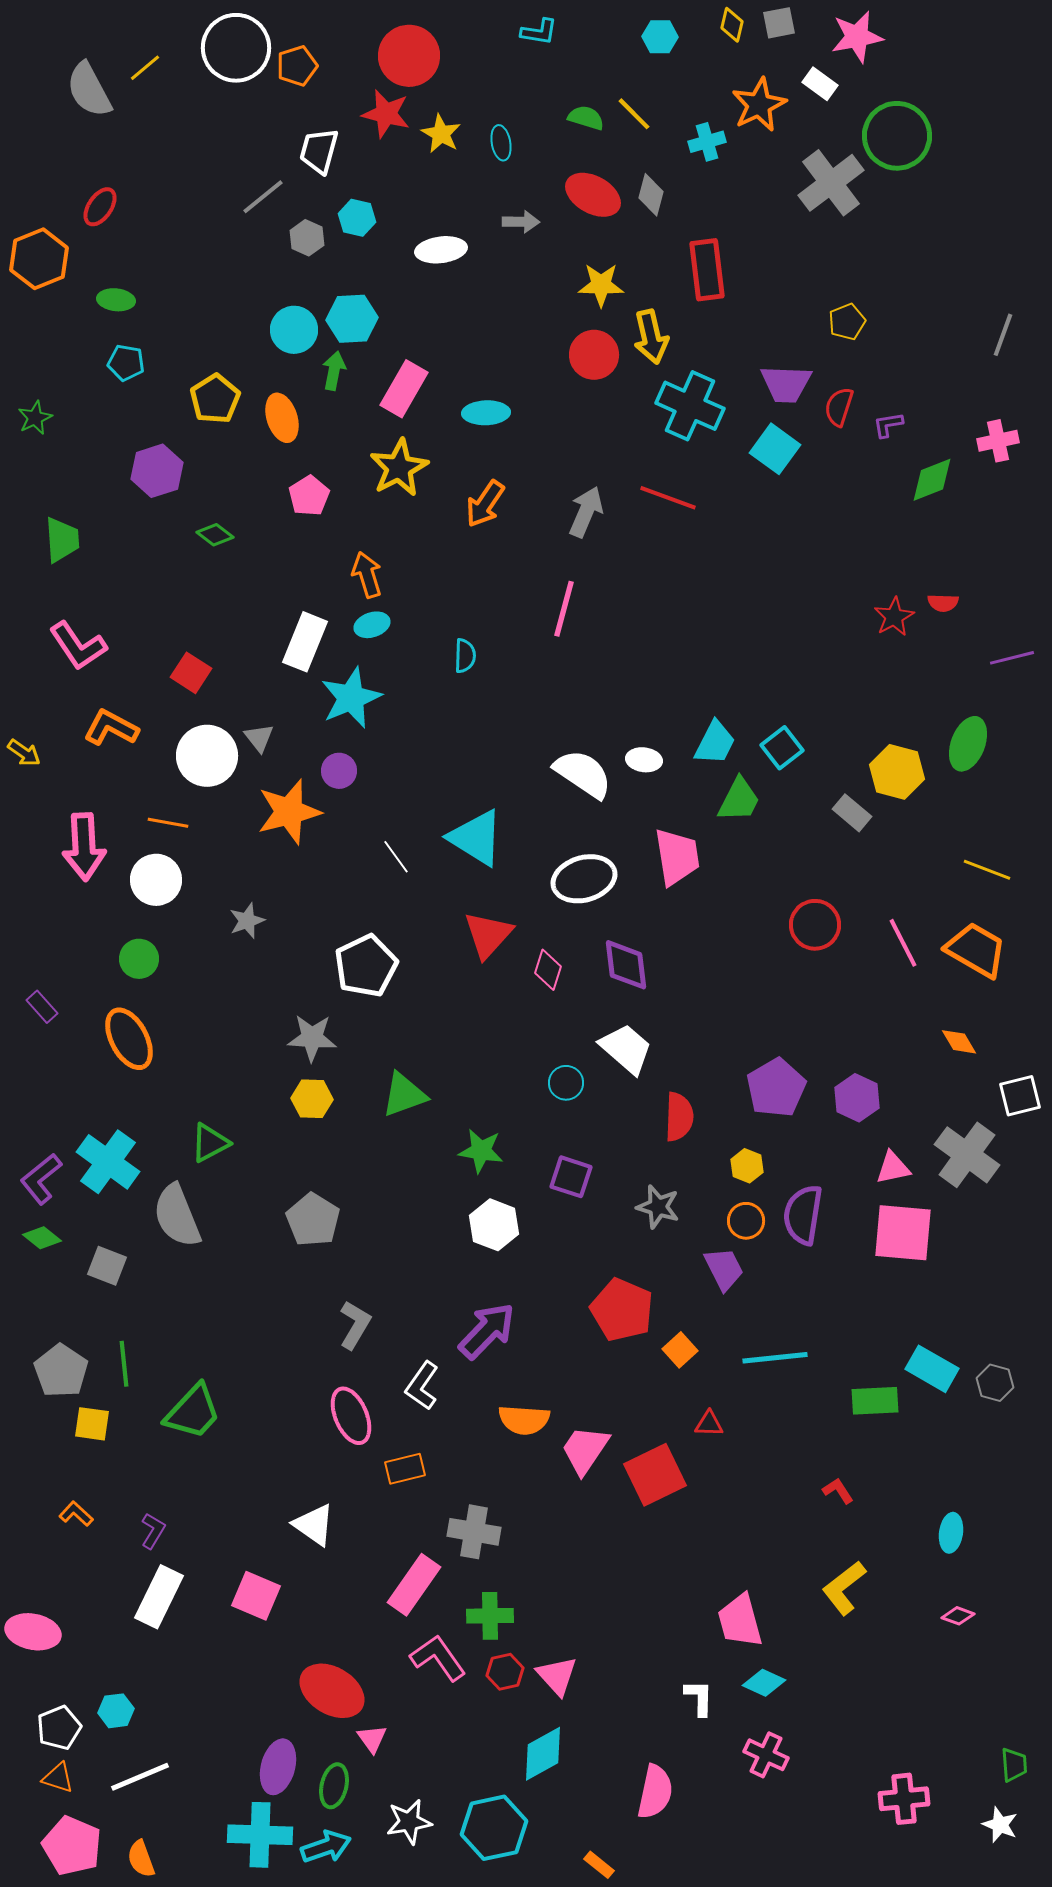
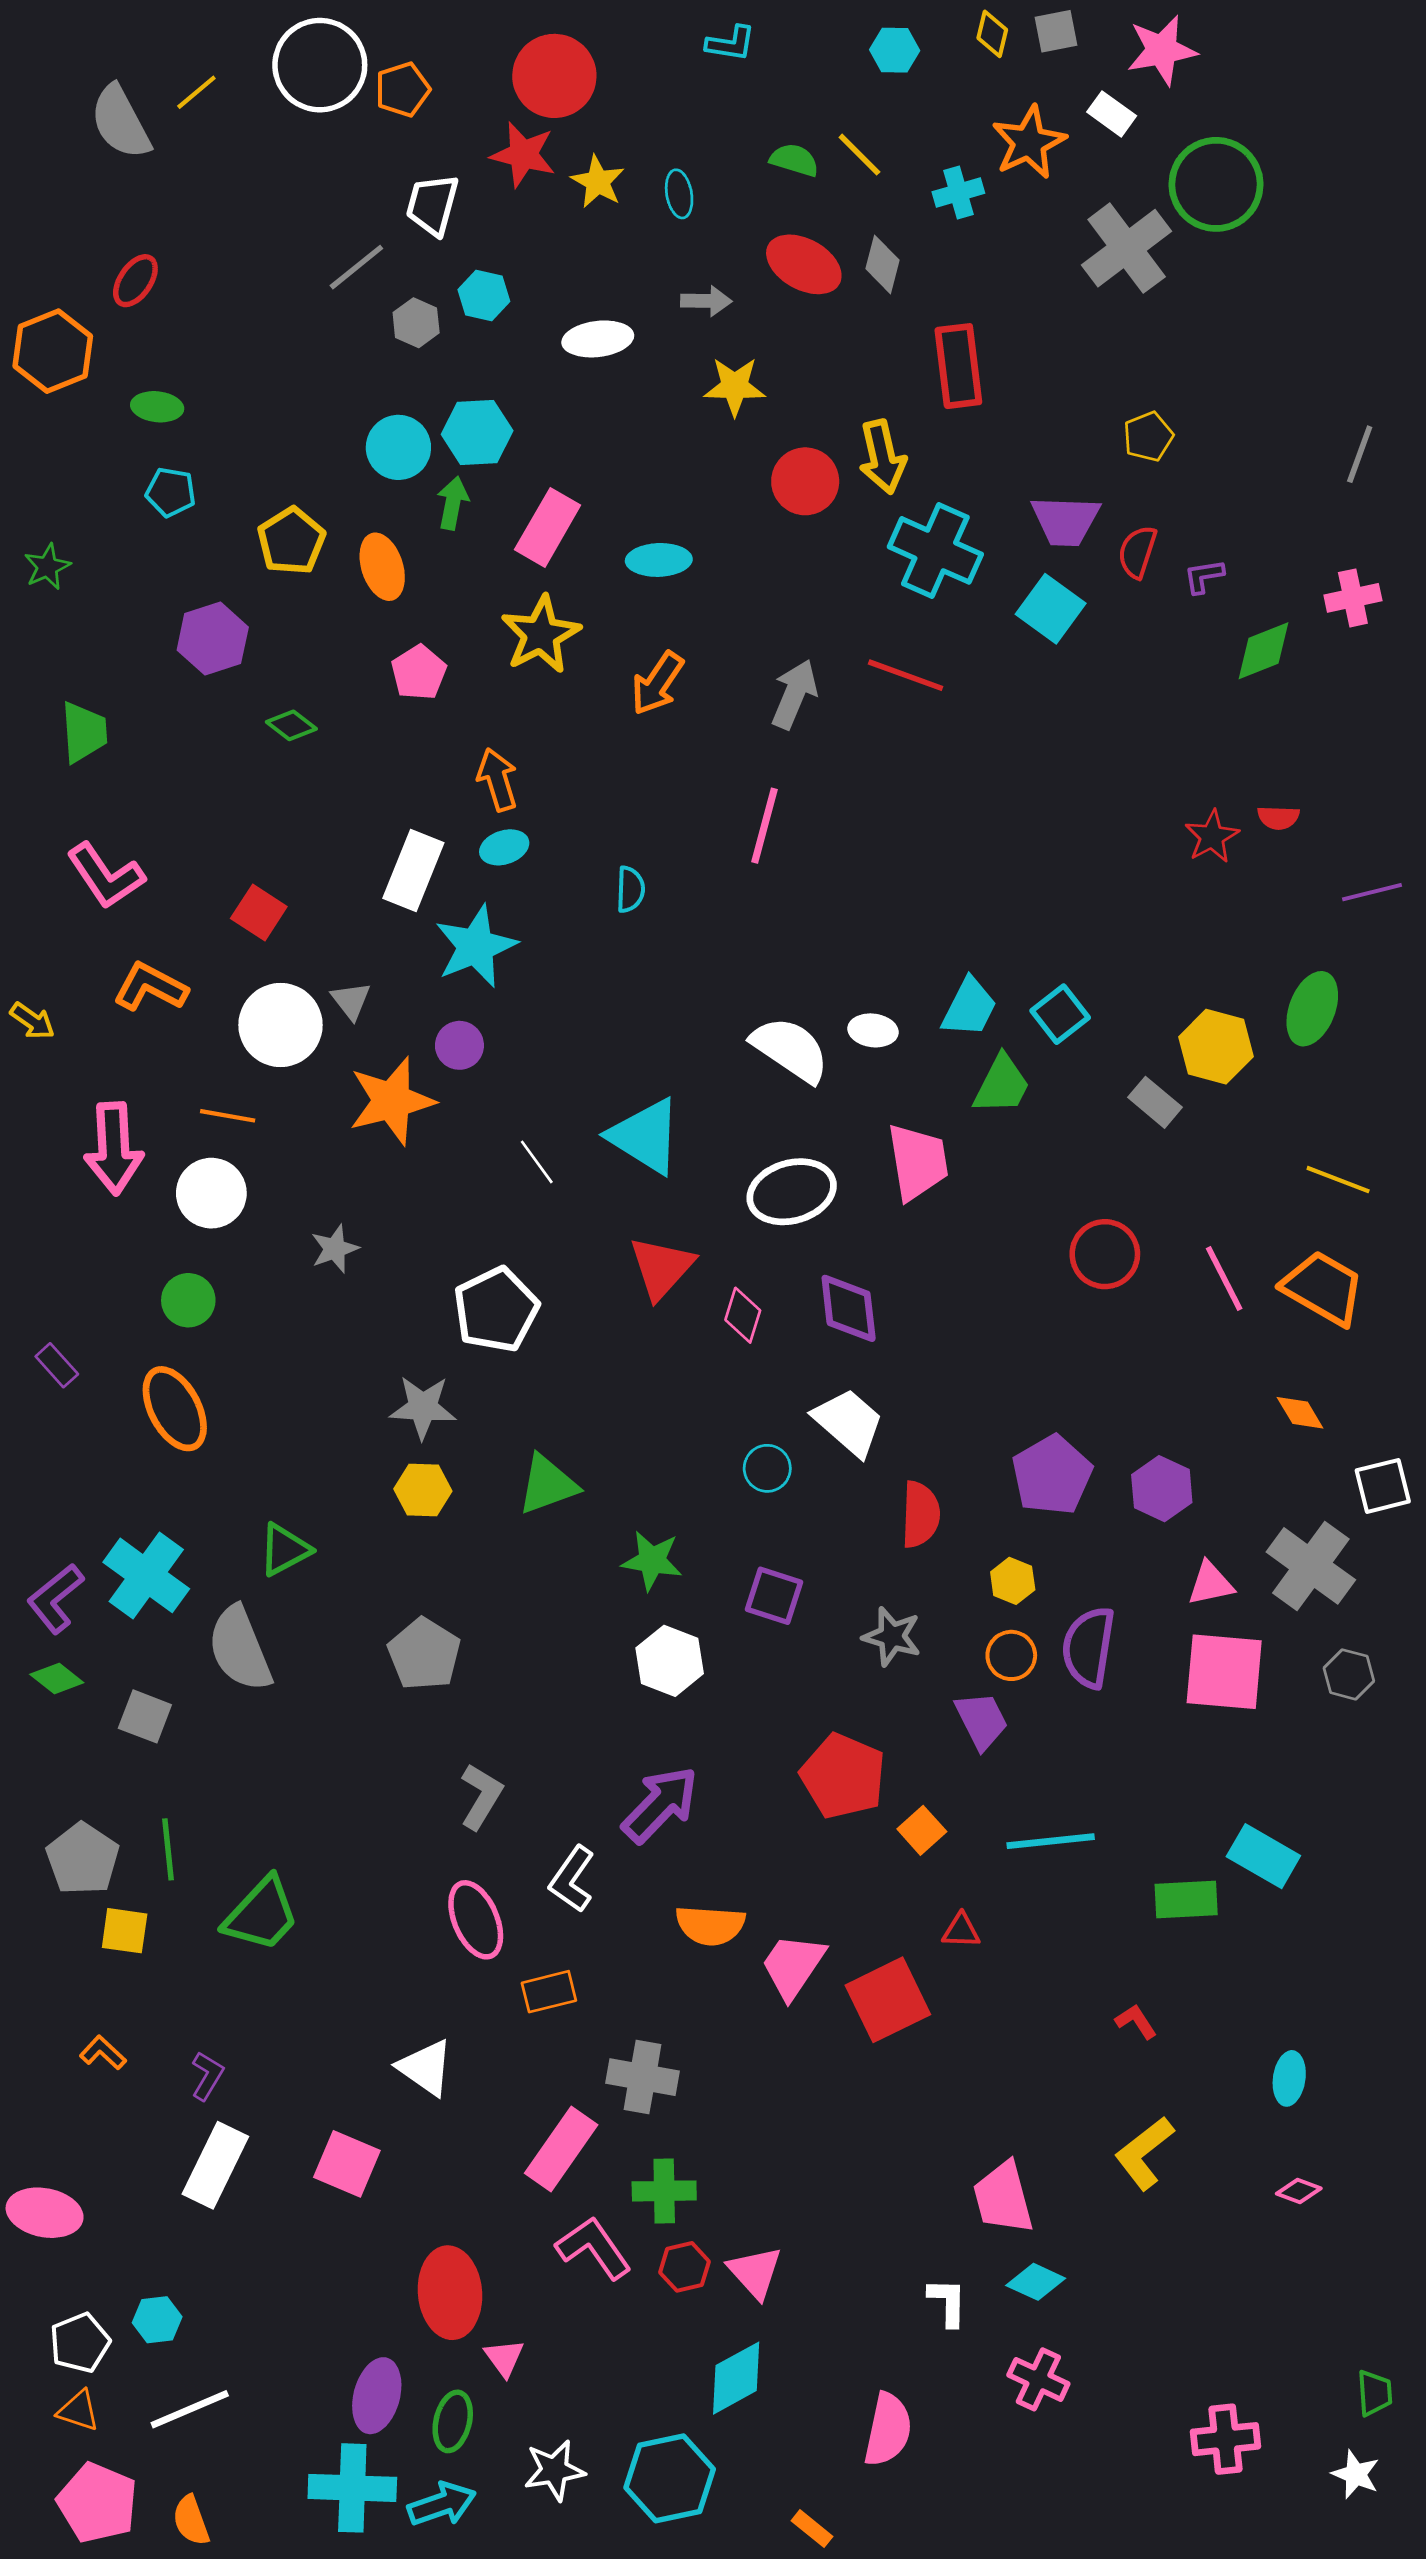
yellow star: (601, 285) -> (735, 386), moved
gray hexagon: (995, 1383) -> (1349, 1674), moved
red ellipse: (332, 1691) -> (450, 2293), turned 54

